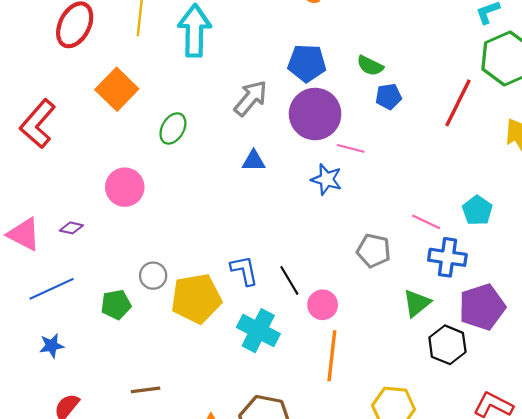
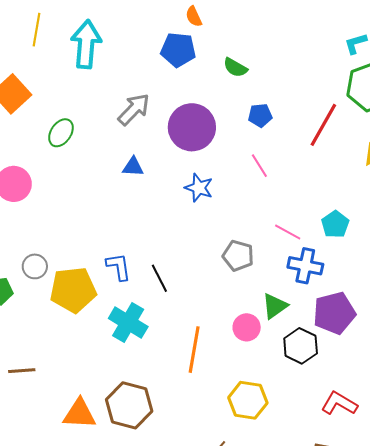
blue pentagon: (307, 63) -> (178, 50), moved
green semicircle: (370, 66) -> (235, 68), moved
pink line: (351, 148) -> (259, 166), moved, turned 40
pink circle: (323, 305) -> (247, 327), moved

